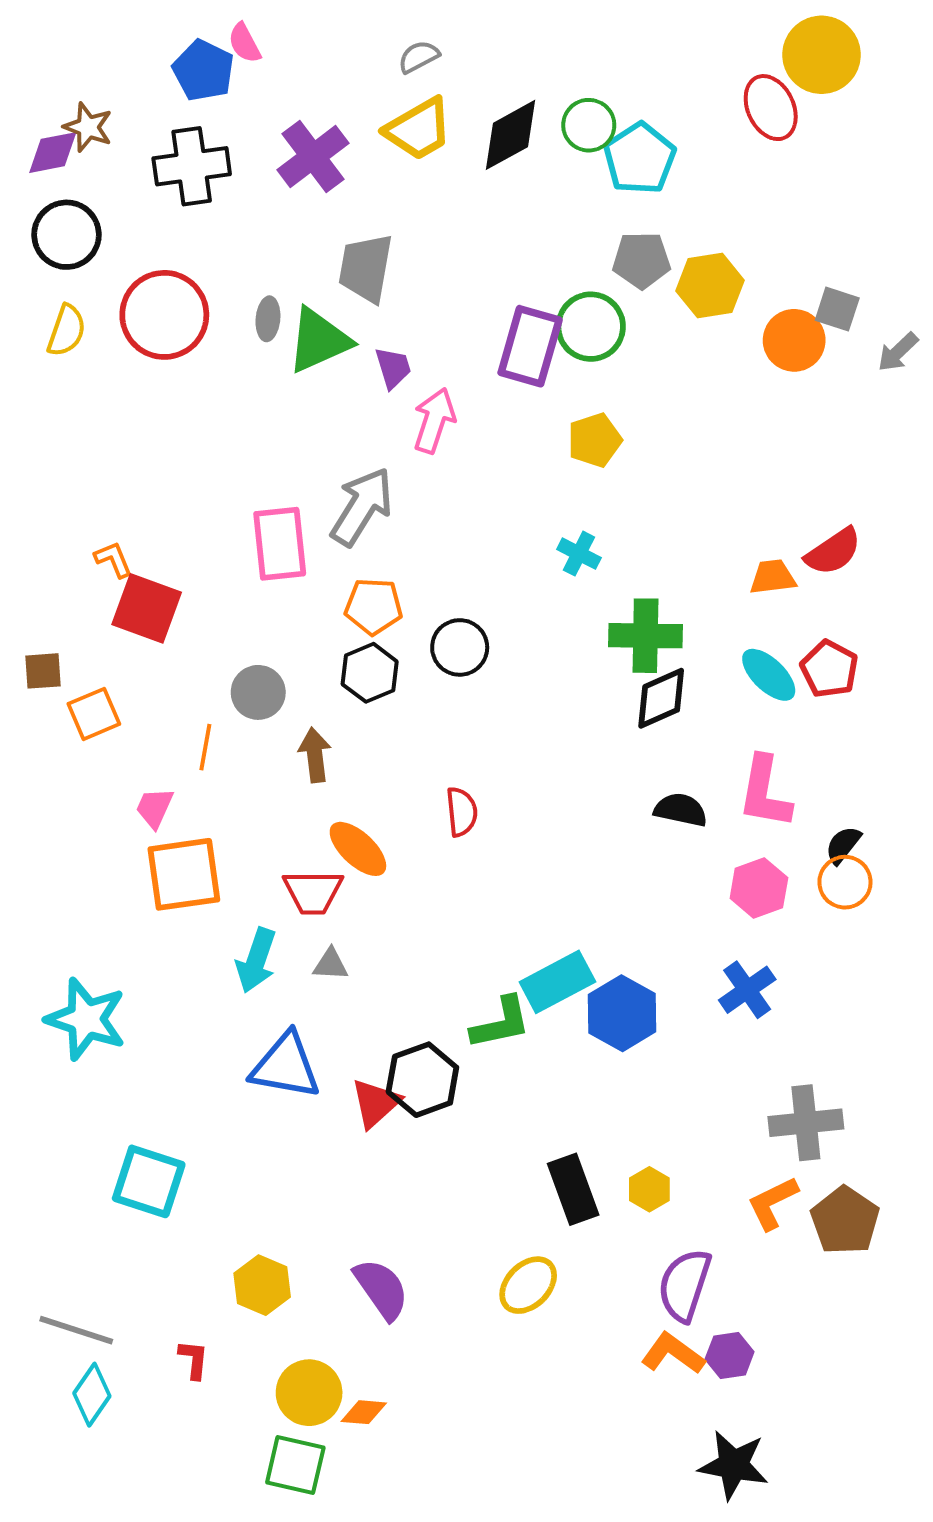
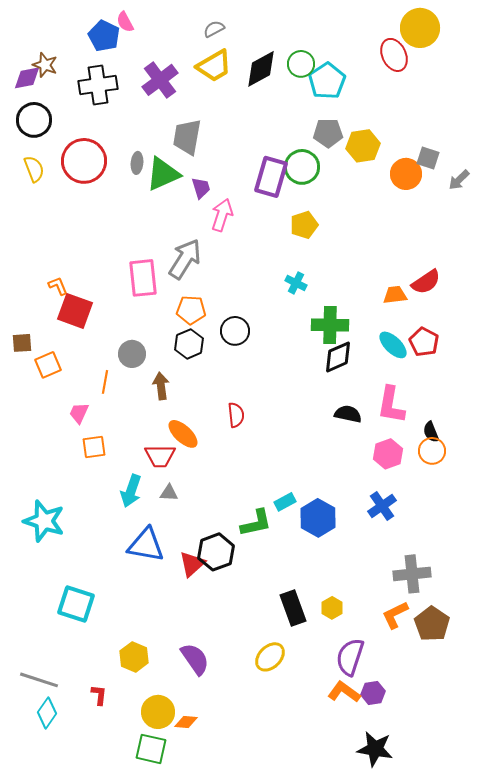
yellow semicircle: (66, 331) -> (34, 169), turned -40
black semicircle: (843, 845) -> (431, 432), turned -60
orange square: (184, 874) -> (94, 447), size x0.6
cyan rectangle: (557, 982) -> (285, 502), size x0.6

